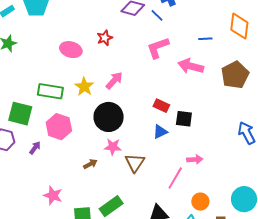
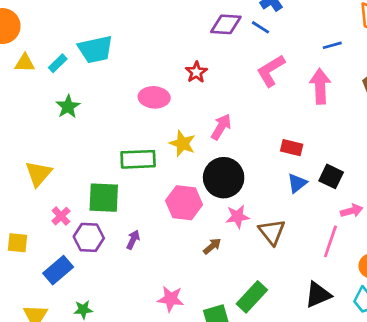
pink arrow: (191, 66) -> (320, 86), turned 85
black square: (184, 119) -> (331, 176), moved, turned 30
pink hexagon: (59, 127) -> (184, 203), moved

